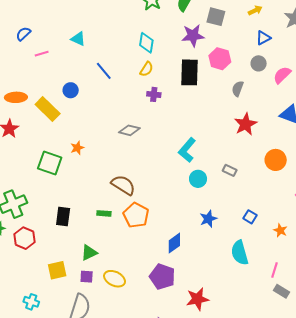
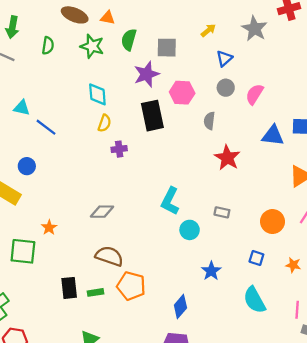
blue line: (104, 71) -> (46, 127), moved
gray diamond: (129, 130) -> (102, 212), moved
orange circle: (276, 160) -> (272, 222), moved
black rectangle: (63, 217) -> (69, 288), moved

